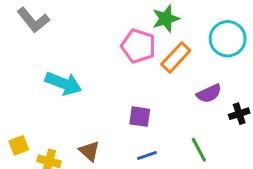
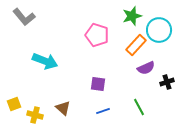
green star: (166, 19) -> (132, 16), moved
orange rectangle: (176, 57) -> (136, 45), moved

